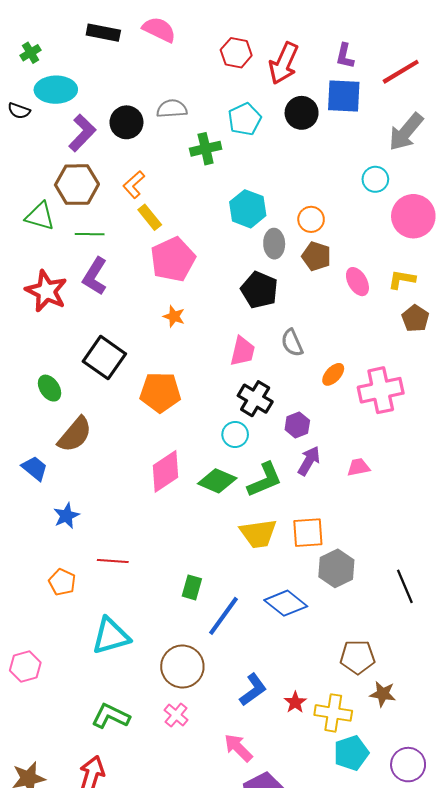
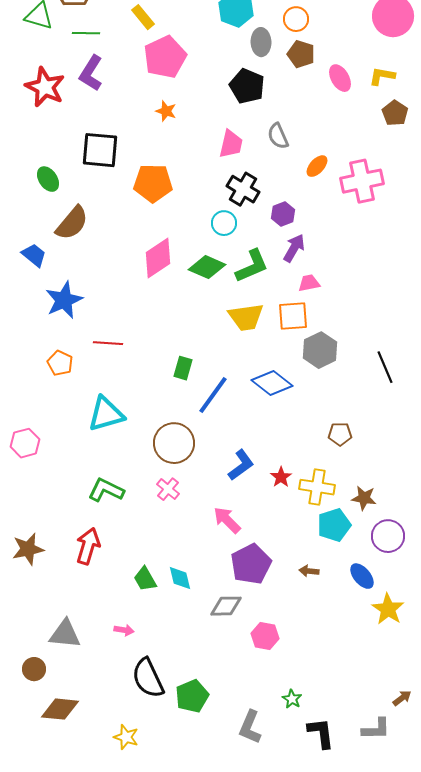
black square: (104, 358) -> (100, 150), turned -30
pink trapezoid: (359, 467) -> (309, 283), moved
blue star: (66, 516) -> (64, 300), size x1.5
brown pentagon: (357, 657) -> (340, 434), size x0.7
brown star: (383, 694) -> (364, 498), moved

